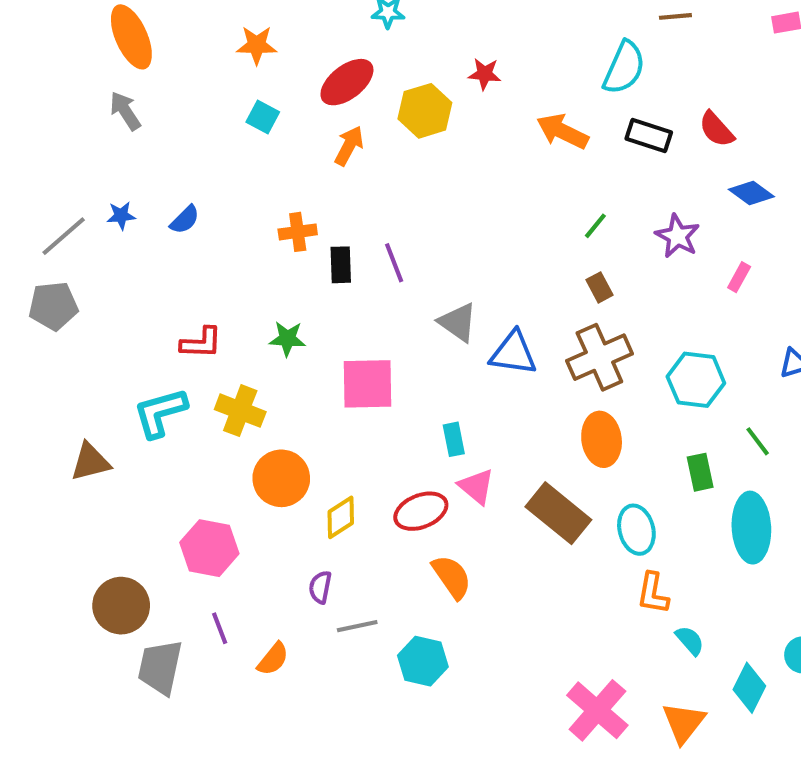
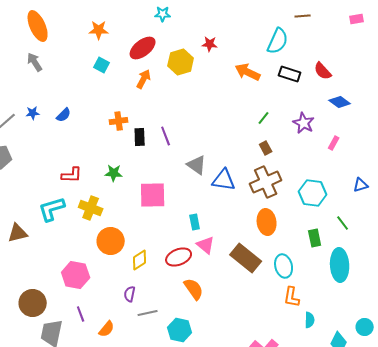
cyan semicircle: (690, 641) -> (310, 320), turned 42

